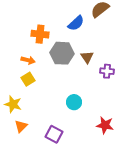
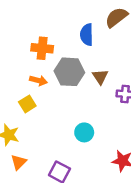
blue semicircle: (76, 23) -> (87, 35), turned 132
orange arrow: (28, 60) -> (38, 80), moved

